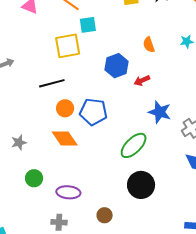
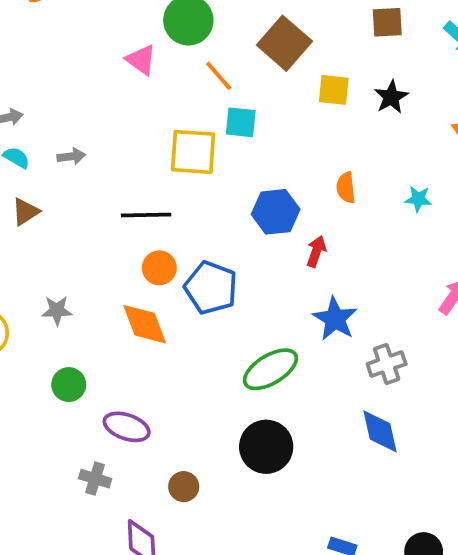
red arrow: (142, 80) -> (316, 251), turned 119

